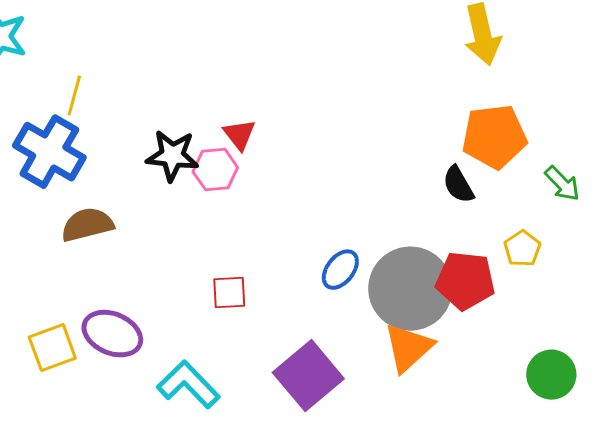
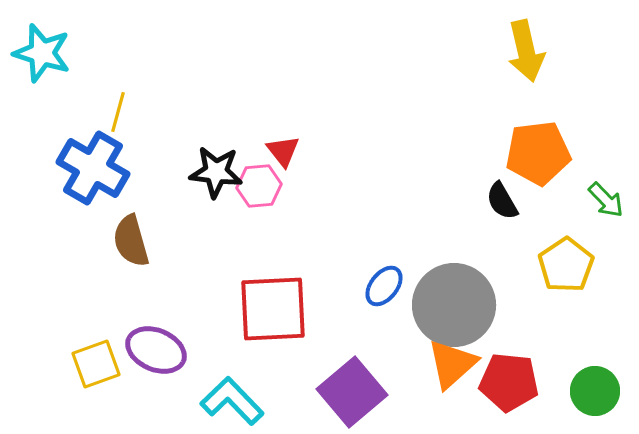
brown semicircle: (87, 225) -> (131, 241), turned -92
yellow pentagon: (522, 249) -> (566, 265), size x1.5
red pentagon: (465, 281) -> (509, 382), moved
red square: (229, 293) -> (273, 309), size x2.0

